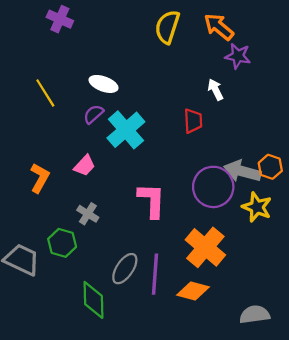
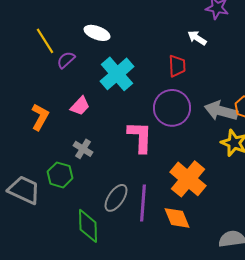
white arrow: (215, 90) -> (197, 38), turned -30
purple semicircle: (93, 114) -> (66, 60), moved
purple circle: (213, 187) -> (172, 108), moved
orange diamond: (193, 291) -> (177, 218), turned 52

